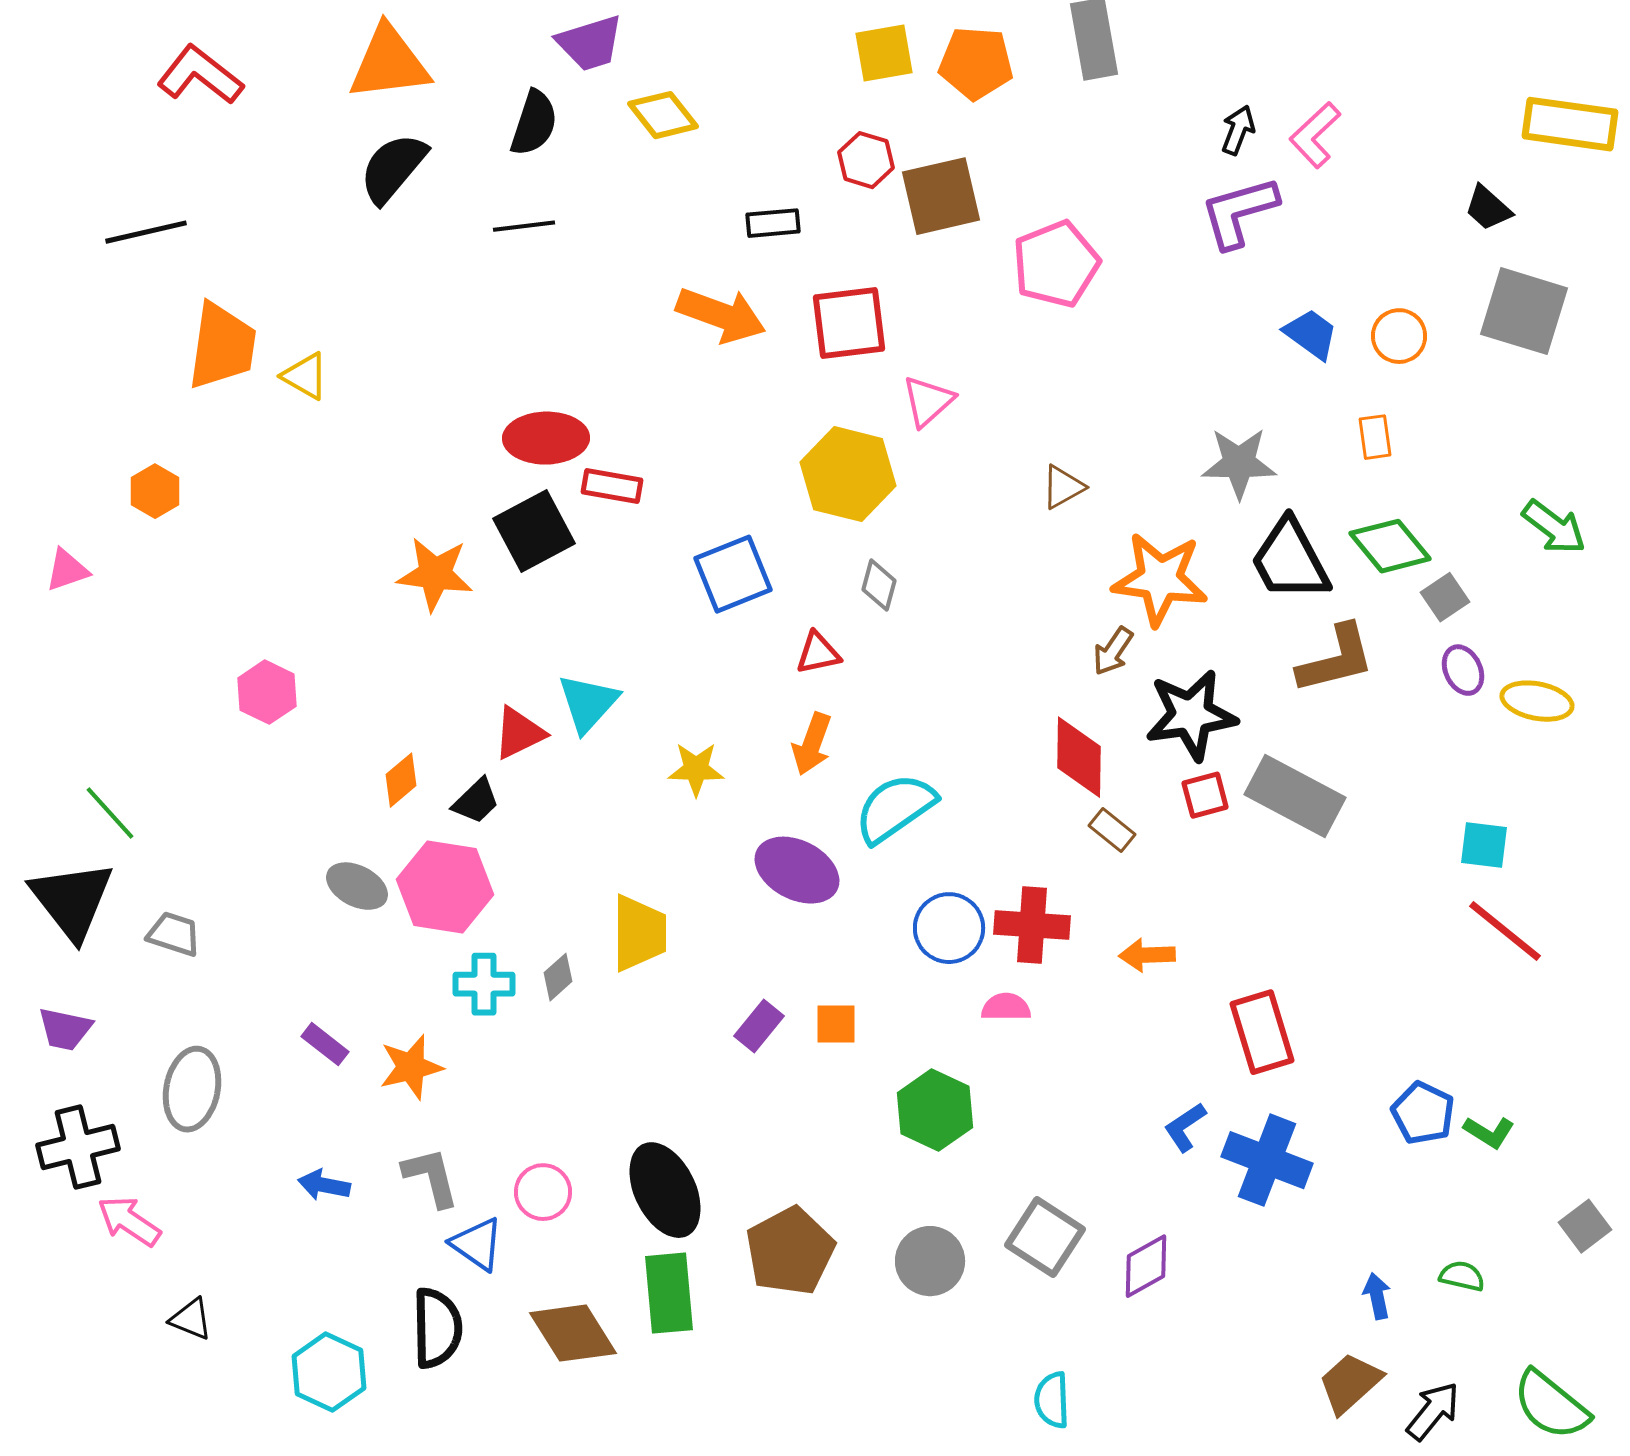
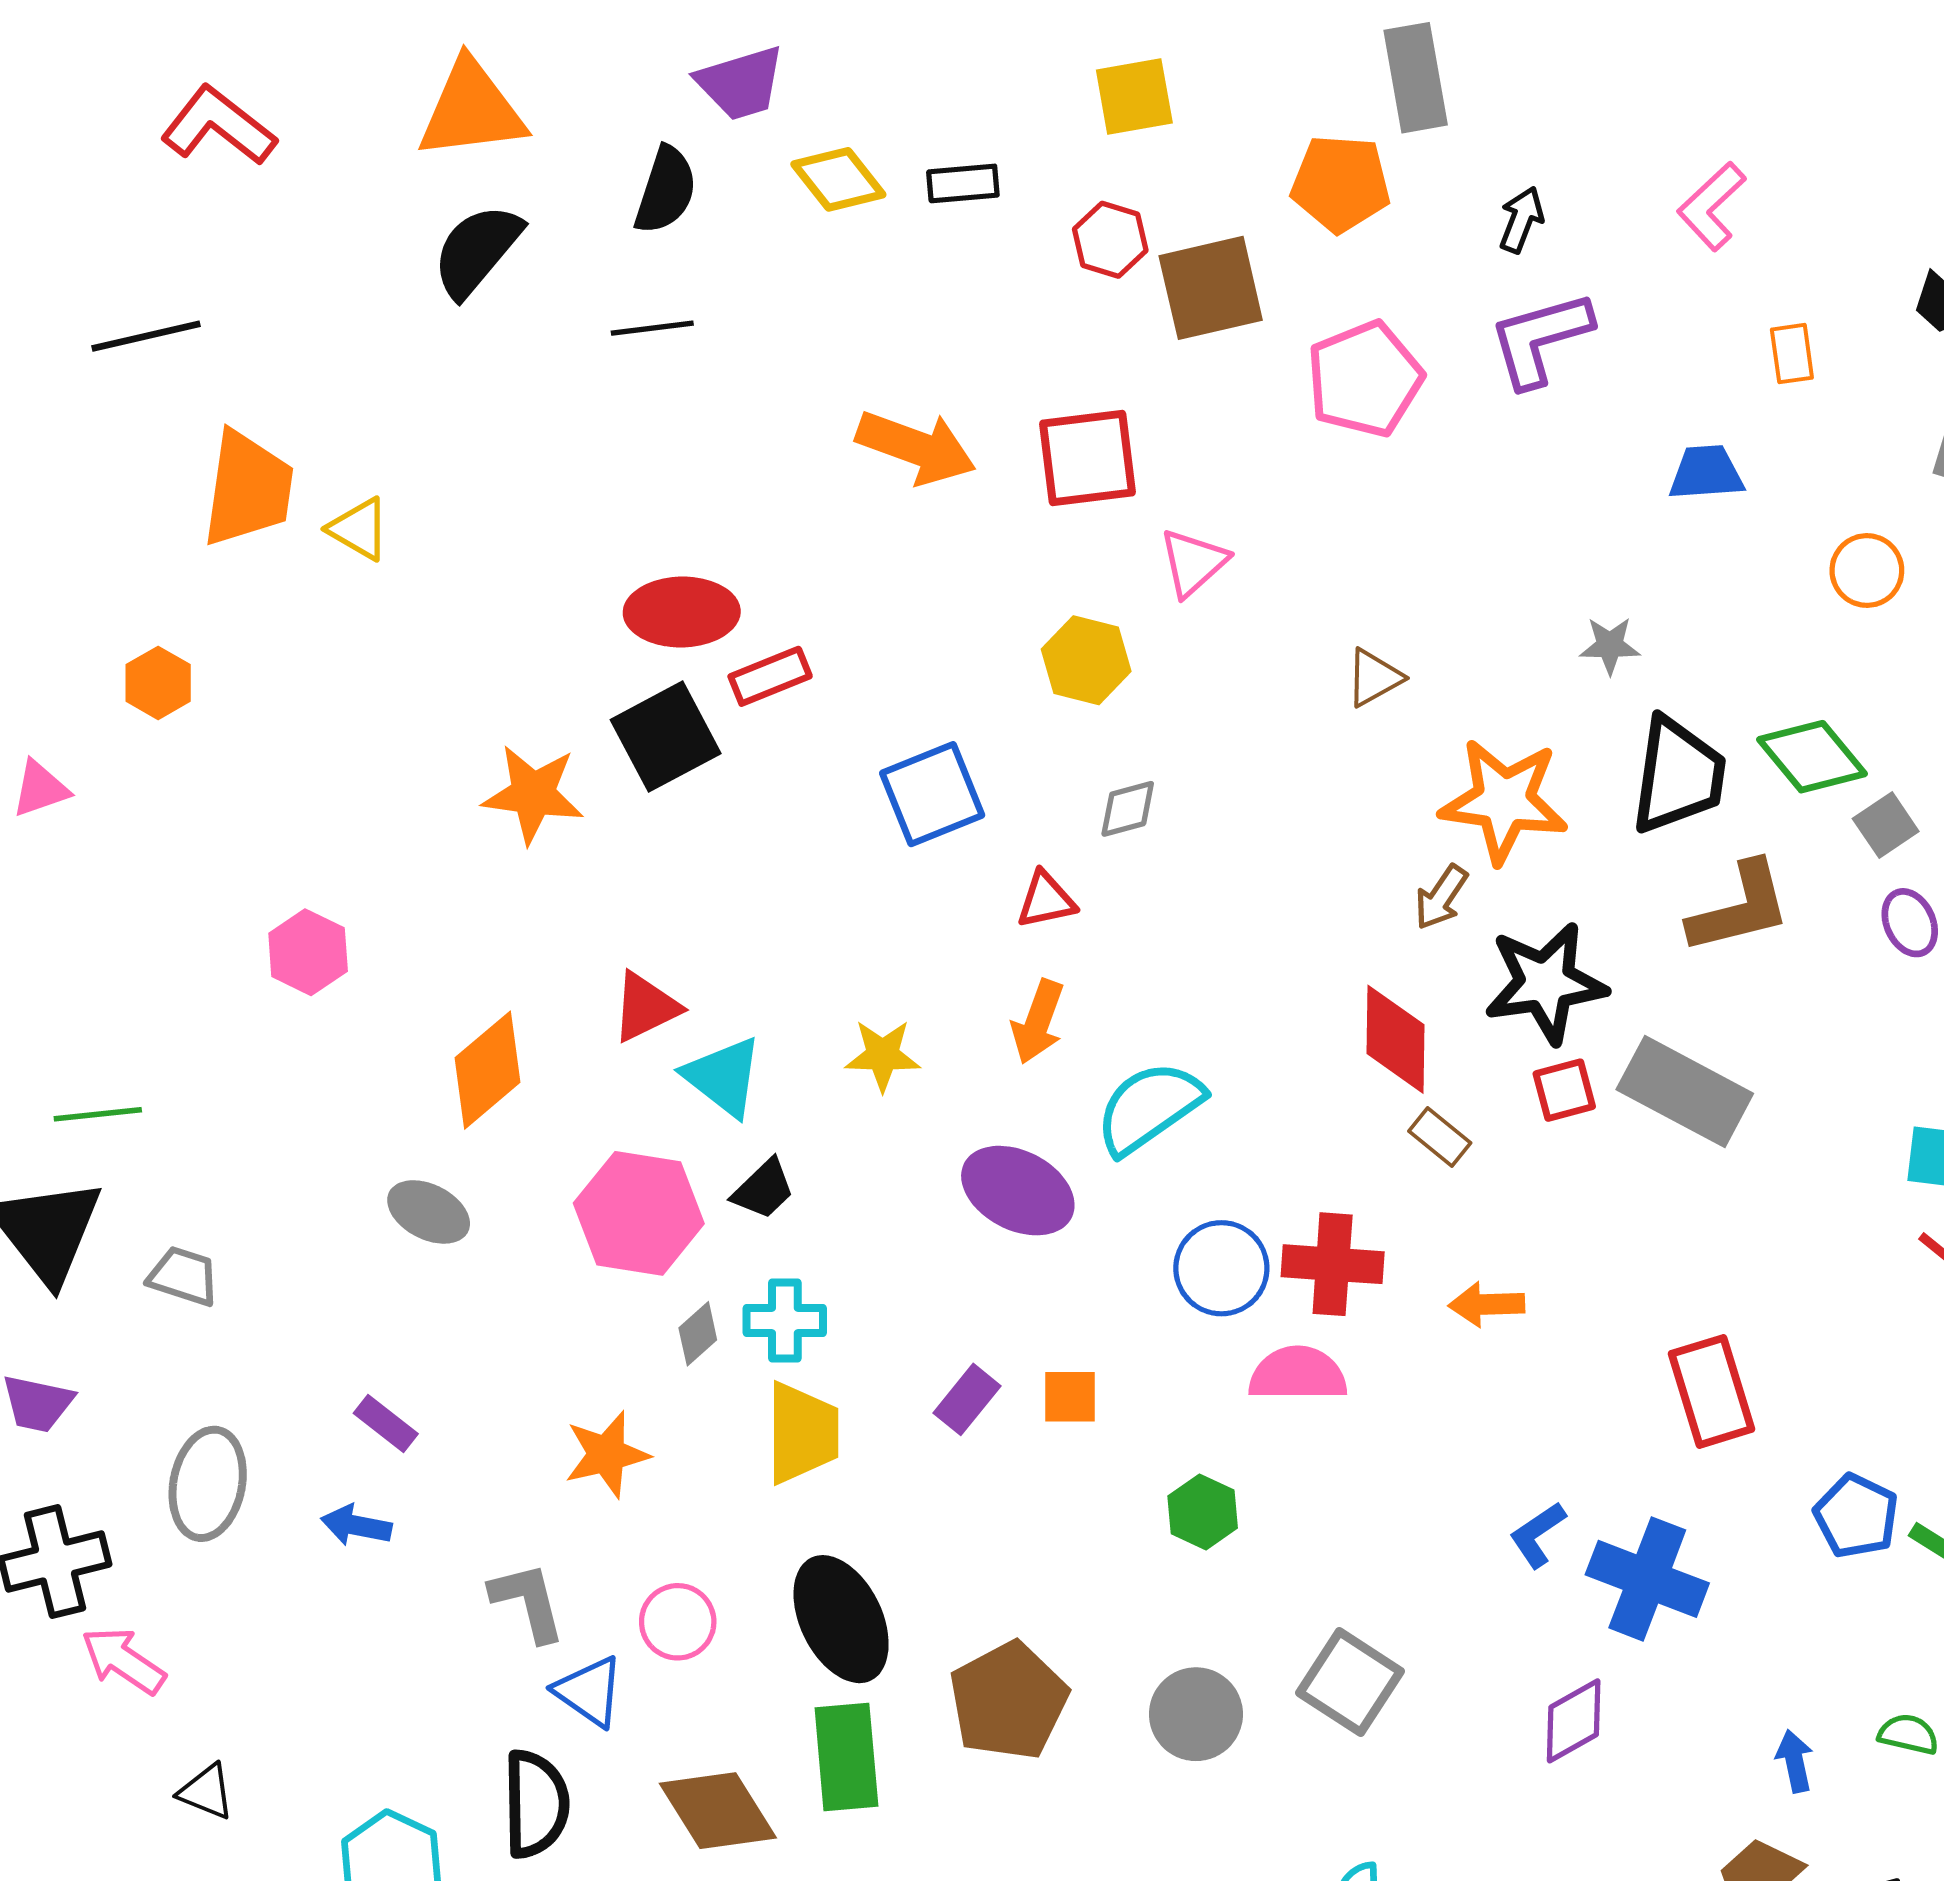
orange pentagon: (976, 63) -> (1341, 183), moved
black arrow: (1238, 130) -> (1521, 220), moved
purple L-shape: (1239, 212) -> (1540, 339), moved
black rectangle: (773, 223) -> (963, 183), moved
blue trapezoid: (1311, 334) -> (1706, 473), turned -40
orange circle: (1399, 336) -> (1867, 571), moved
orange rectangle: (1375, 437) -> (1792, 354), moved
gray star: (1239, 463) -> (1610, 646), size x0.6
yellow hexagon: (848, 474) -> (1086, 660), size x0.7
red rectangle: (612, 486) -> (770, 676), turned -32
black trapezoid: (1290, 560) -> (1678, 775), turned -144
gray diamond: (879, 585) -> (1128, 809), turned 60
cyan triangle: (588, 703) -> (723, 1077), moved, turned -34
orange diamond: (401, 780) -> (488, 1070), size x1.6
black trapezoid: (476, 801) -> (763, 1189), moved
green line: (110, 813) -> (98, 1114), turned -54
pink hexagon: (445, 887) -> (639, 1213), moved
yellow trapezoid: (639, 933) -> (802, 1433), moved
cyan cross: (484, 984) -> (785, 1320), moved
pink semicircle: (1006, 1007) -> (1298, 1374), size x1.5
red rectangle: (1262, 1032) -> (1712, 1391), moved
orange star: (411, 1067) -> (607, 1454), moved
green hexagon: (935, 1110) -> (1203, 1512), size x0.7
blue arrow: (324, 1185) -> (356, 1525), moved
purple diamond: (1146, 1266) -> (1574, 1721), moved

